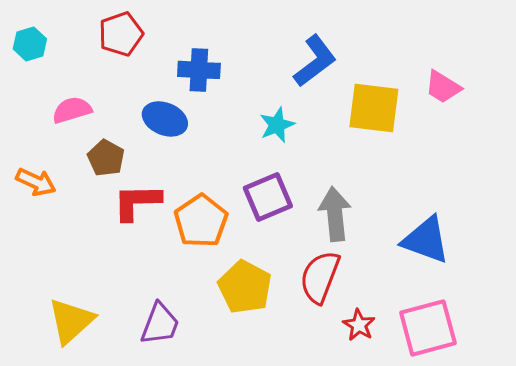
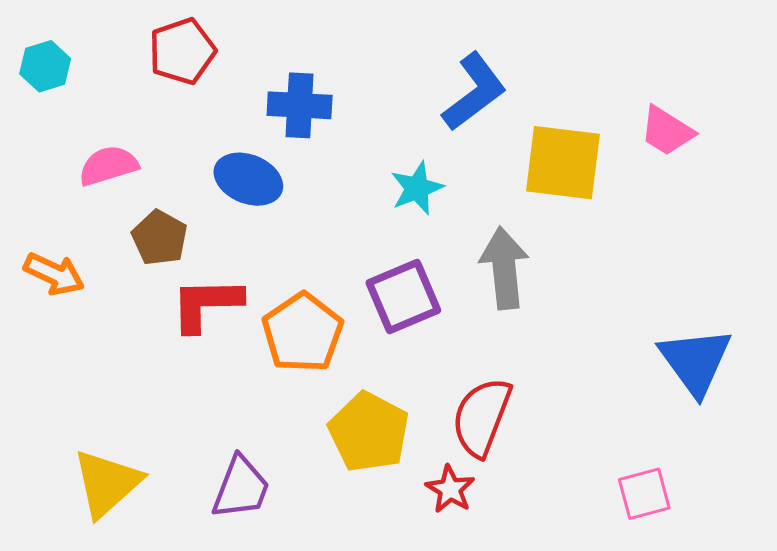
gray arrow: (335, 214) -> (504, 268), moved
blue triangle: (426, 240) -> (695, 361), moved, turned 34
red star: (359, 325) -> (450, 489), moved
pink square: (428, 328) -> (644, 494), size x0.6

